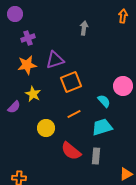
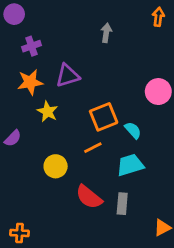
orange square: (71, 82) -> (104, 117), moved
pink circle: (123, 86) -> (158, 92), moved
yellow star: (33, 94) -> (48, 112), moved

